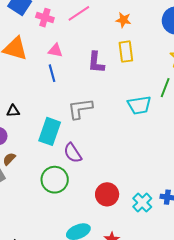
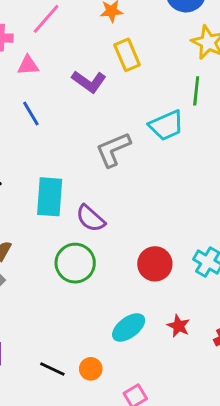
pink triangle: (55, 50) -> (28, 65), moved
purple L-shape: (96, 62) -> (89, 82), turned -45
gray L-shape: (80, 109) -> (113, 149), moved

